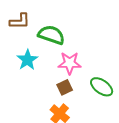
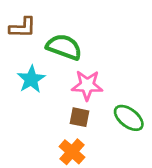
brown square: (65, 87) -> (80, 117), turned 35

